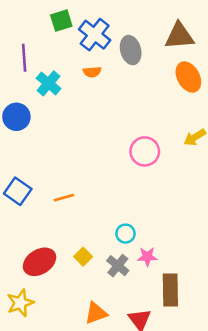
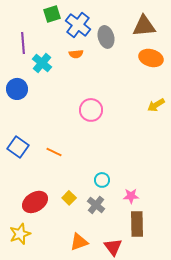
orange ellipse: (188, 77) -> (151, 58), turned -45
pink circle: (145, 151) -> (91, 110), moved
orange line: (64, 198) -> (54, 152), turned 42
pink star: (147, 257) -> (131, 196), moved

